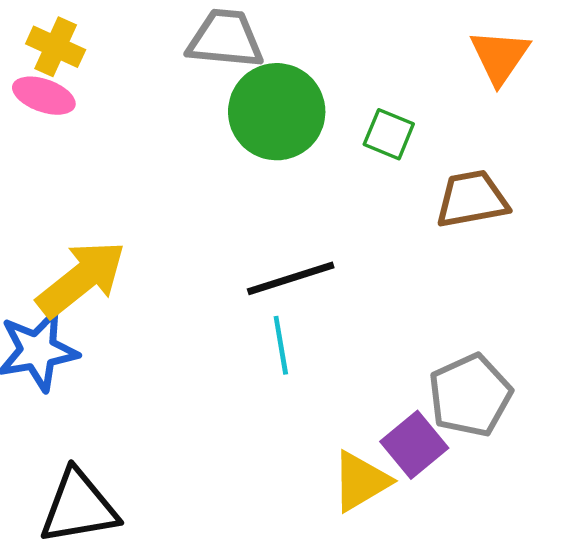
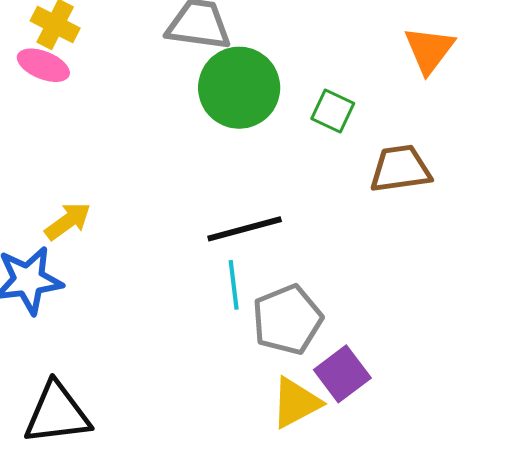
yellow arrow: (81, 279) -> (68, 221), size x0.6
gray pentagon: (470, 395) -> (287, 320), moved

